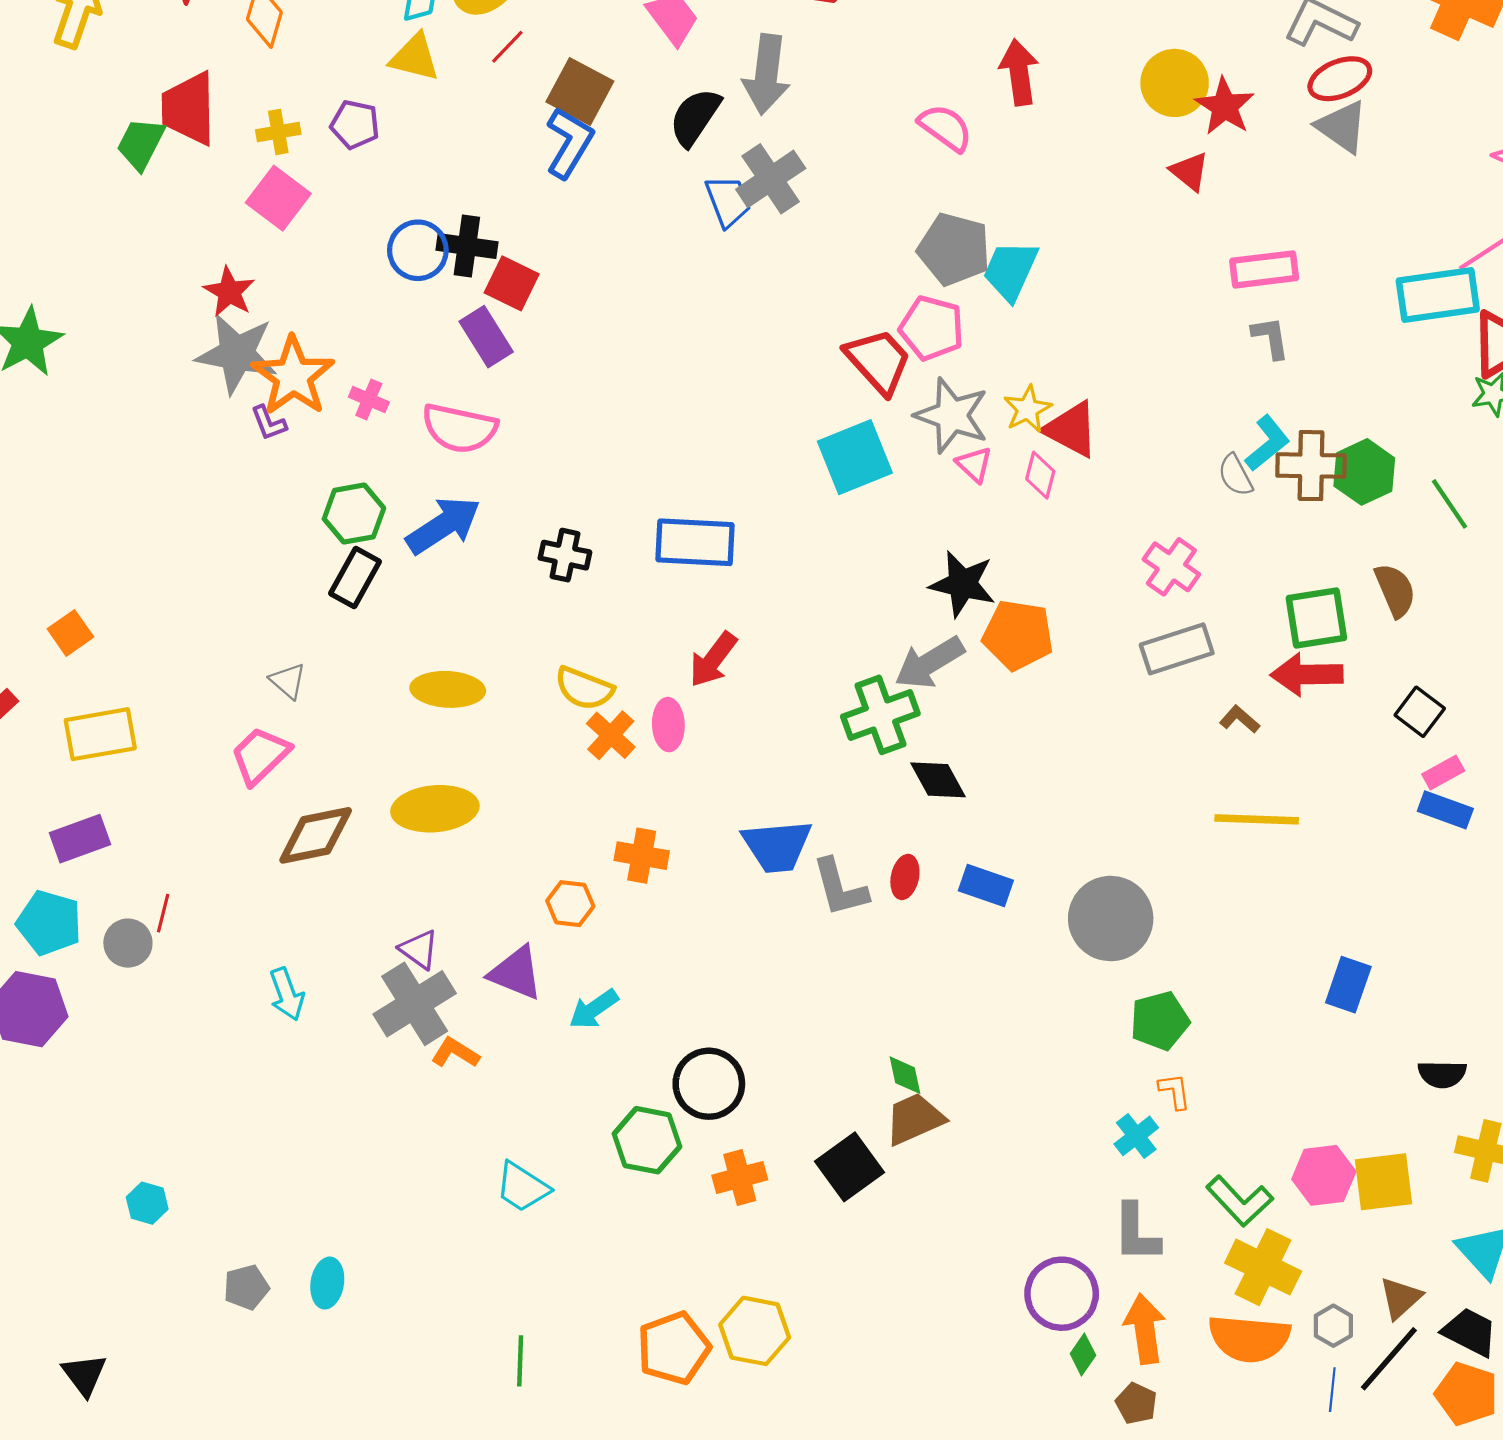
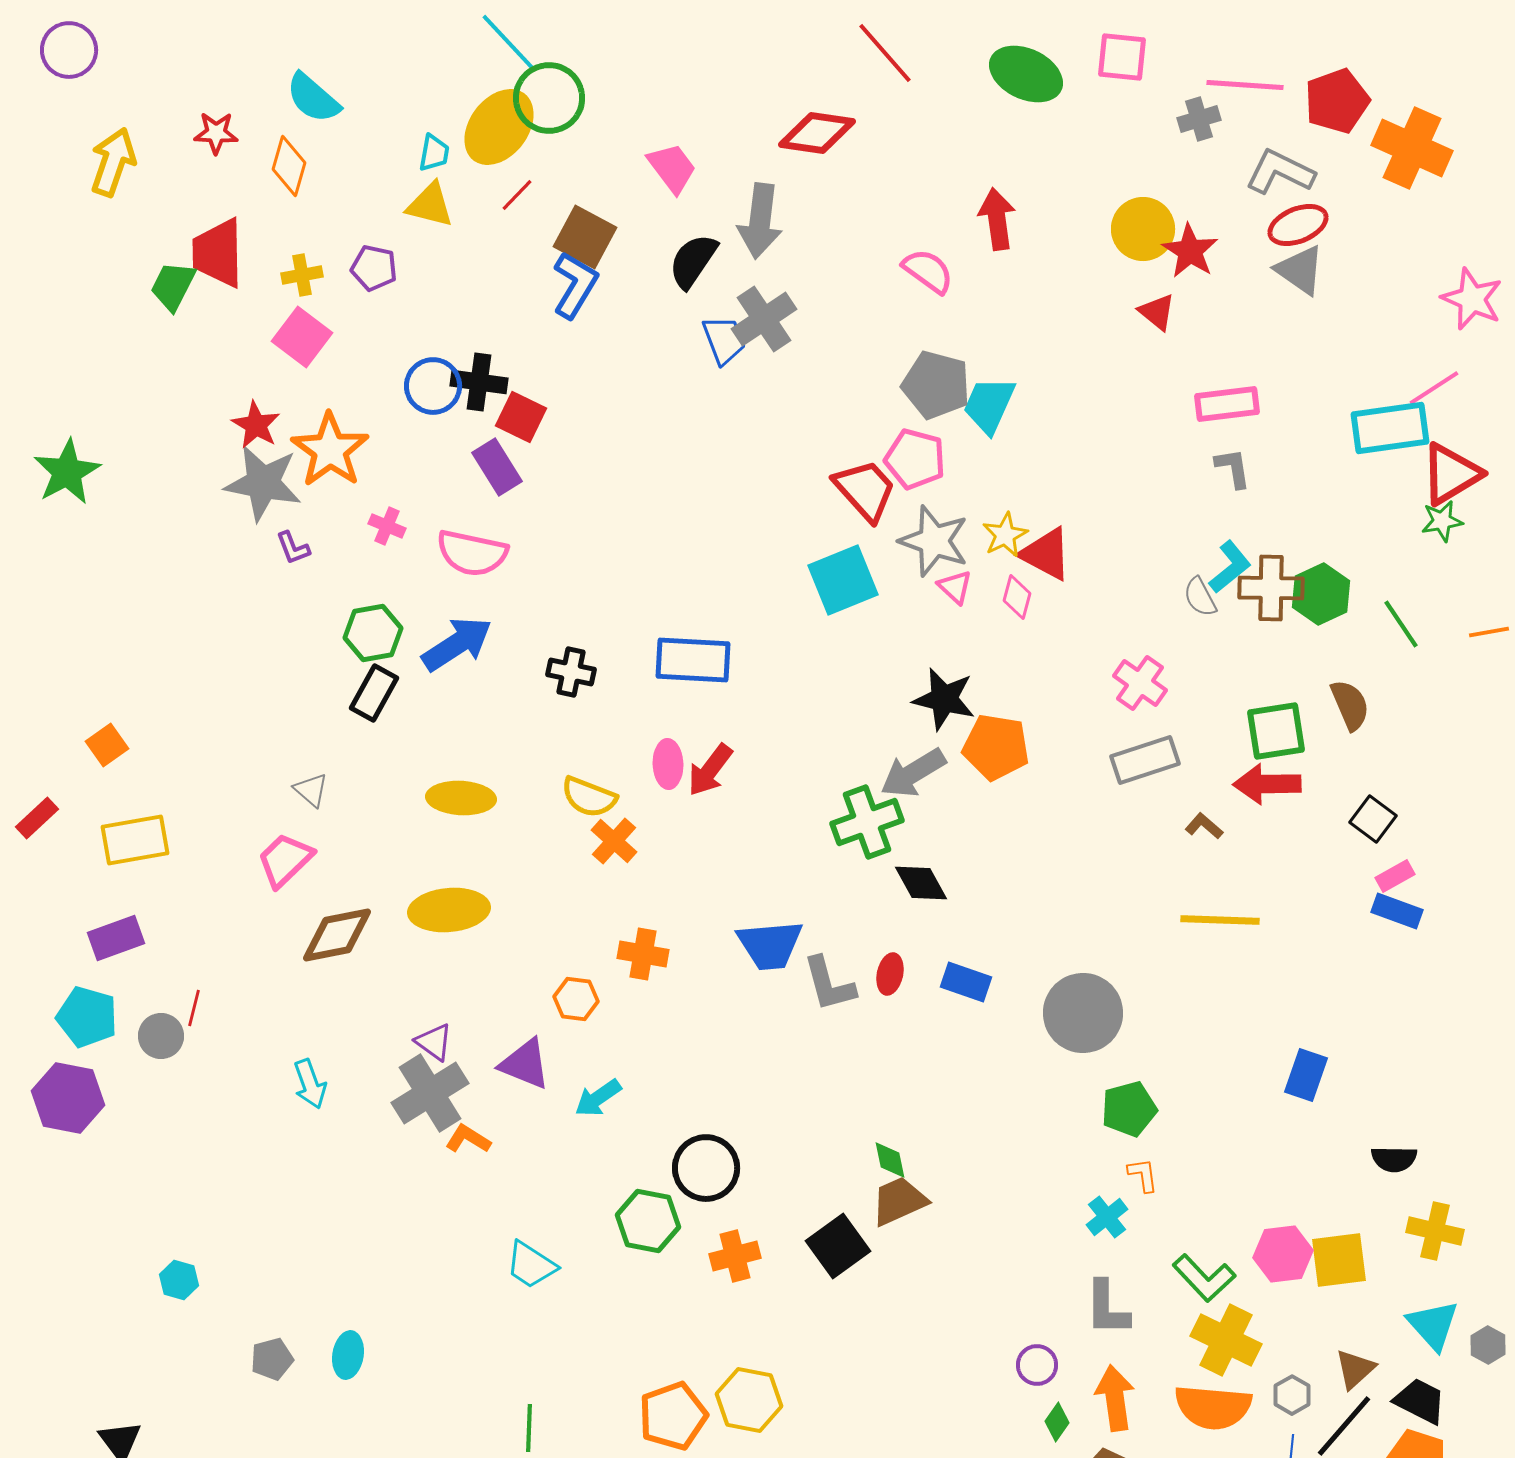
orange star: (293, 376) -> (330, 450), moved
pink ellipse: (668, 725) -> (668, 764), moved
purple circle: (1062, 1294) -> (1037, 1365), size x0.6

